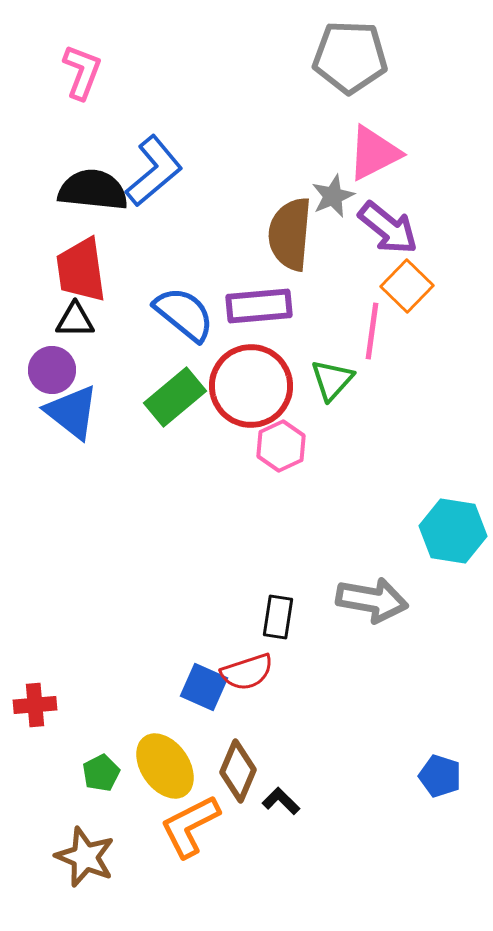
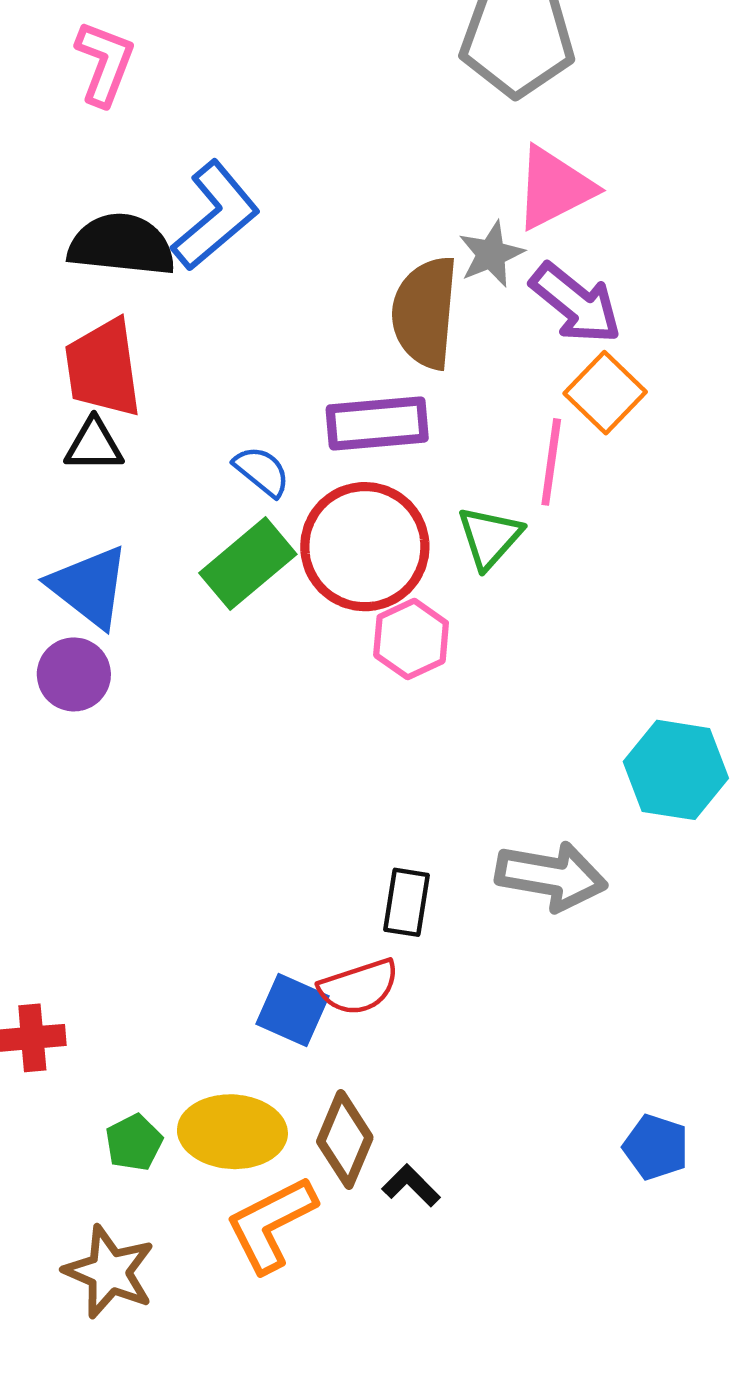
blue semicircle: (184, 314) -> (262, 471), moved, size x0.6
purple circle: (52, 370) -> (74, 674), moved
yellow ellipse: (165, 766) -> (232, 1132), turned -52

